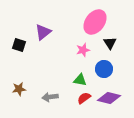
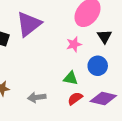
purple triangle: (43, 32) -> (29, 24), size x1.4

